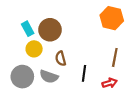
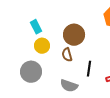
brown circle: (50, 30) -> (74, 35), moved
gray semicircle: (49, 77) -> (69, 86), moved

